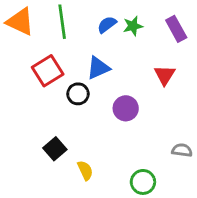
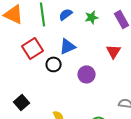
blue semicircle: (107, 25) -> (66, 14), moved
black square: (55, 149) -> (22, 102), moved

